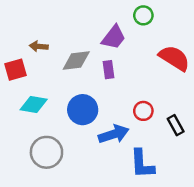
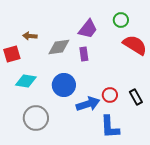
green circle: (143, 15) -> (121, 20), moved
red circle: (143, 111) -> (110, 95), moved

